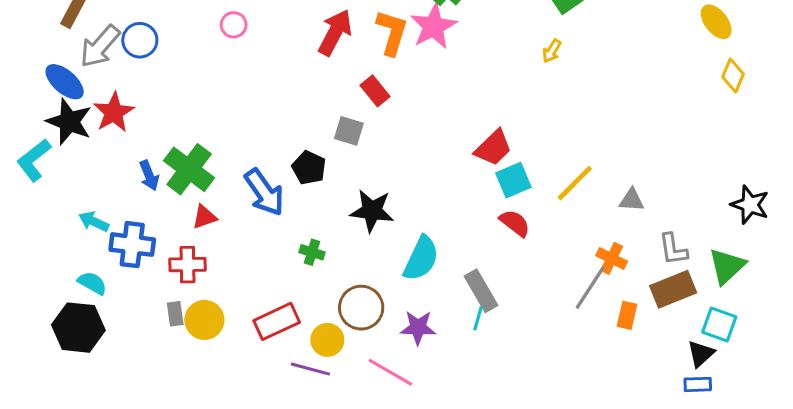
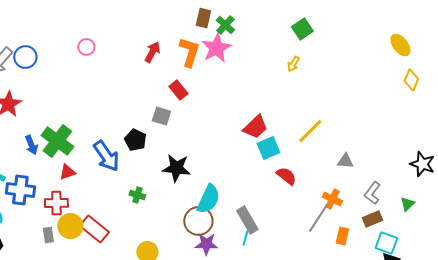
red arrow: (335, 33) -> (152, 52), size x0.7
yellow line: (575, 183) -> (310, 131), moved
red semicircle: (515, 223) -> (286, 176), moved
gray L-shape: (673, 249) -> (372, 193), turned 45
green triangle: (727, 266) -> (407, 204), size x0.6
brown rectangle: (673, 289) -> (372, 219), size x0.7
brown circle: (361, 308) -> (198, 221), moved
yellow circle: (204, 320) -> (70, 226), moved
red rectangle: (277, 321) -> (94, 229), moved, turned 64
cyan square: (719, 325) -> (386, 243), moved

